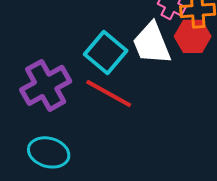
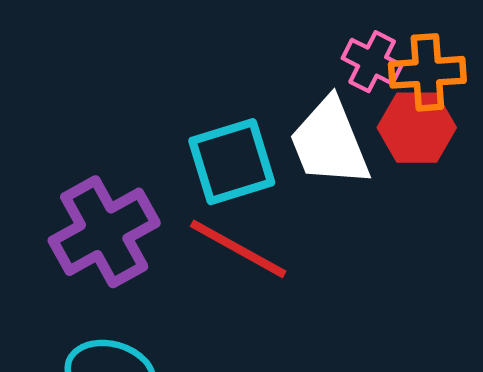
cyan square: (106, 52) -> (232, 162), turned 33

